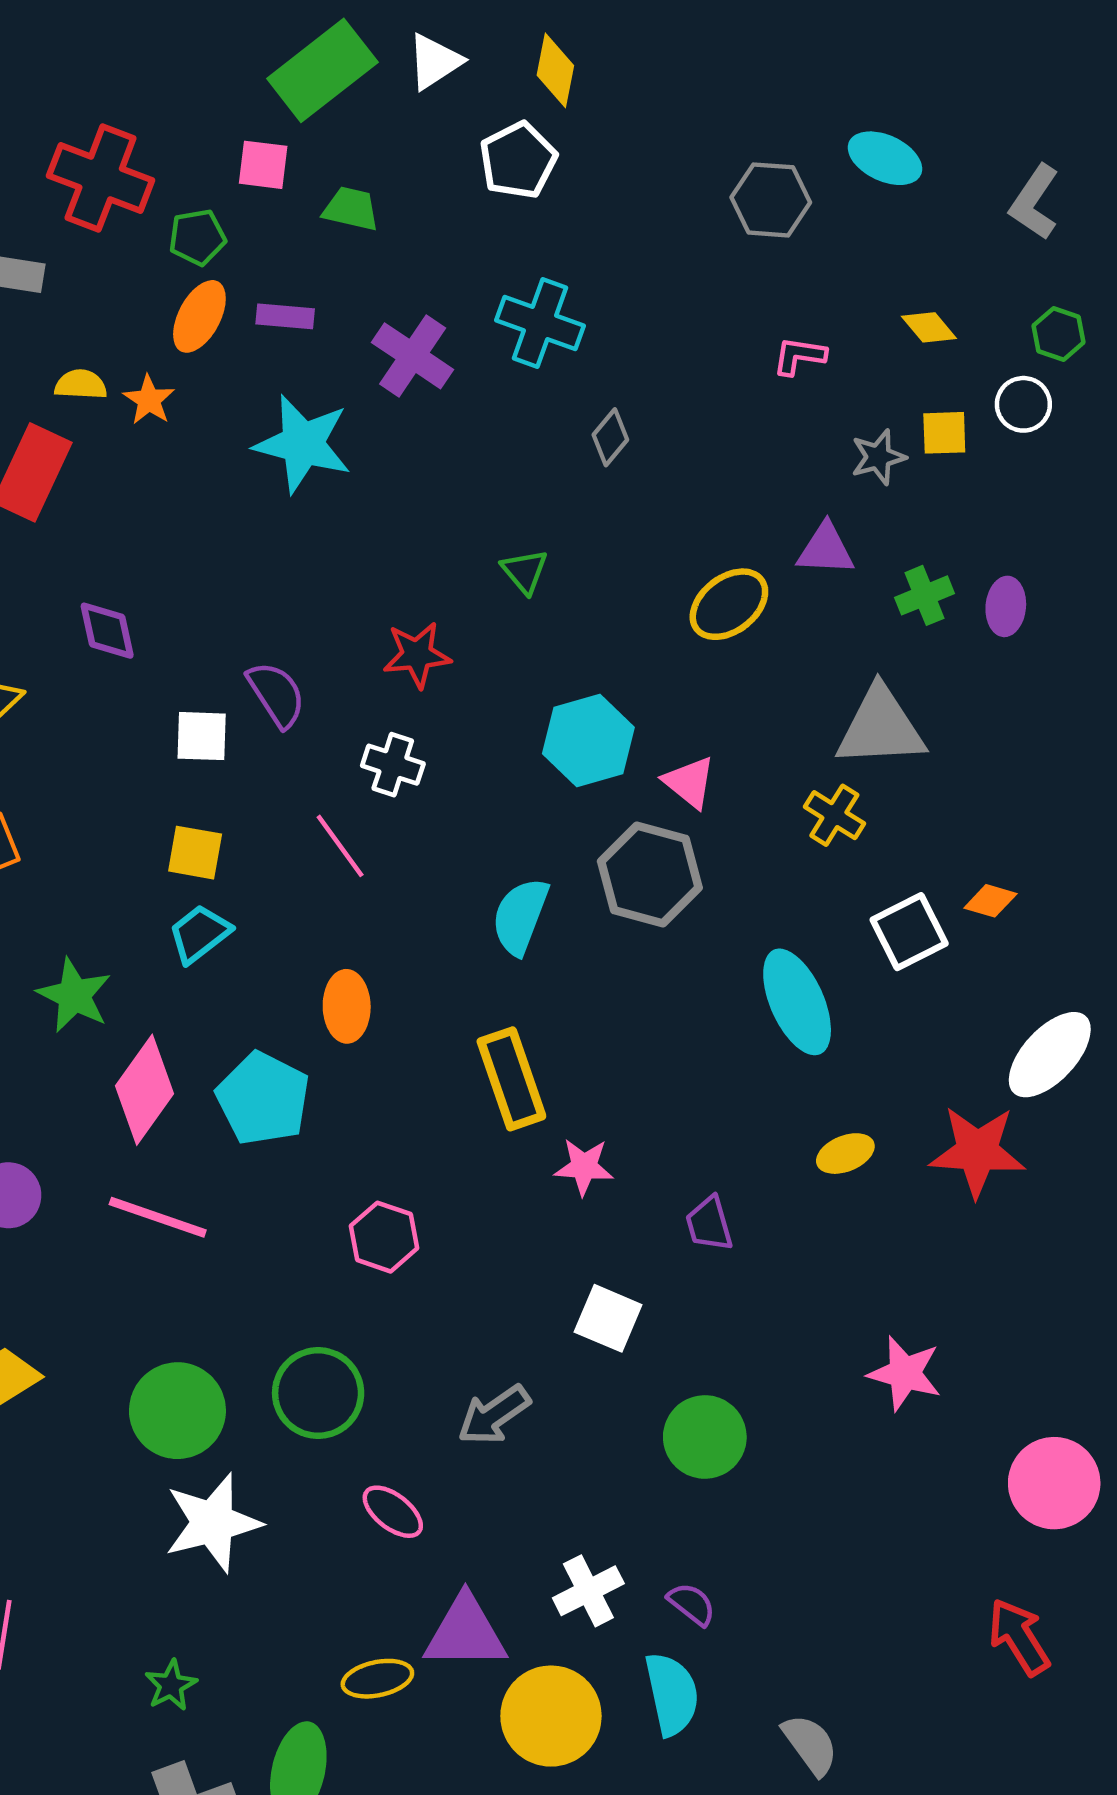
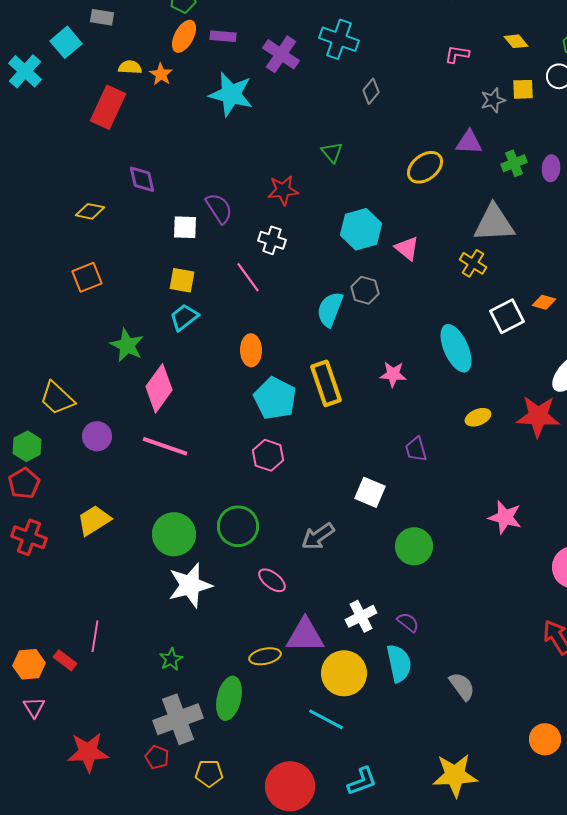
gray hexagon: (650, 874) -> (365, 290), moved, size x0.6
cyan pentagon: (263, 1099) -> (275, 398), moved
pink star: (584, 1167) -> (393, 374), moved

